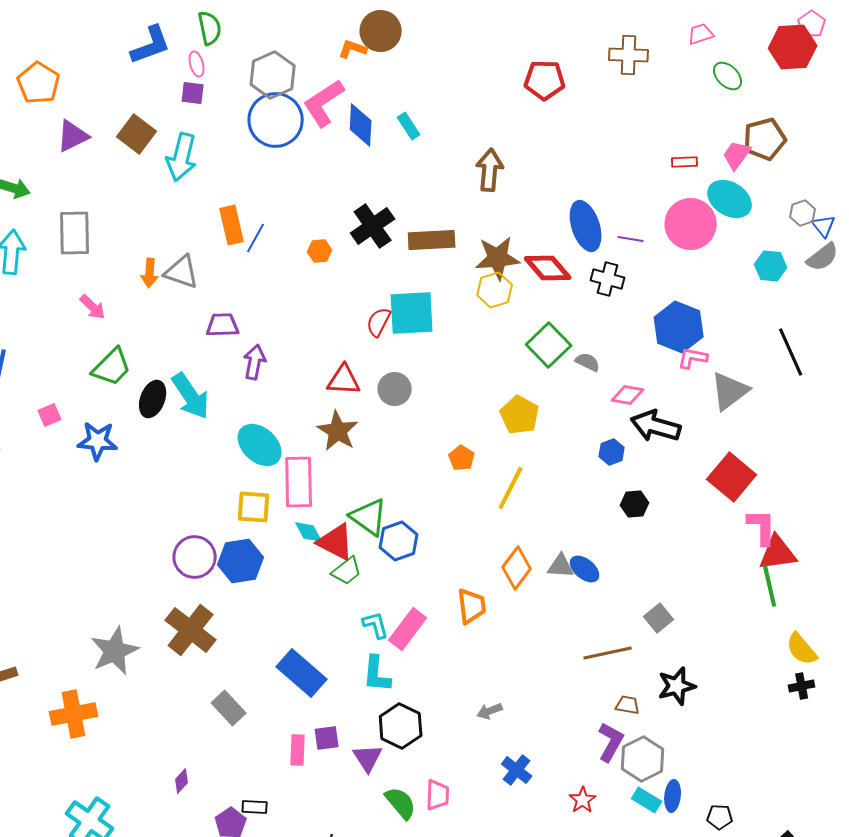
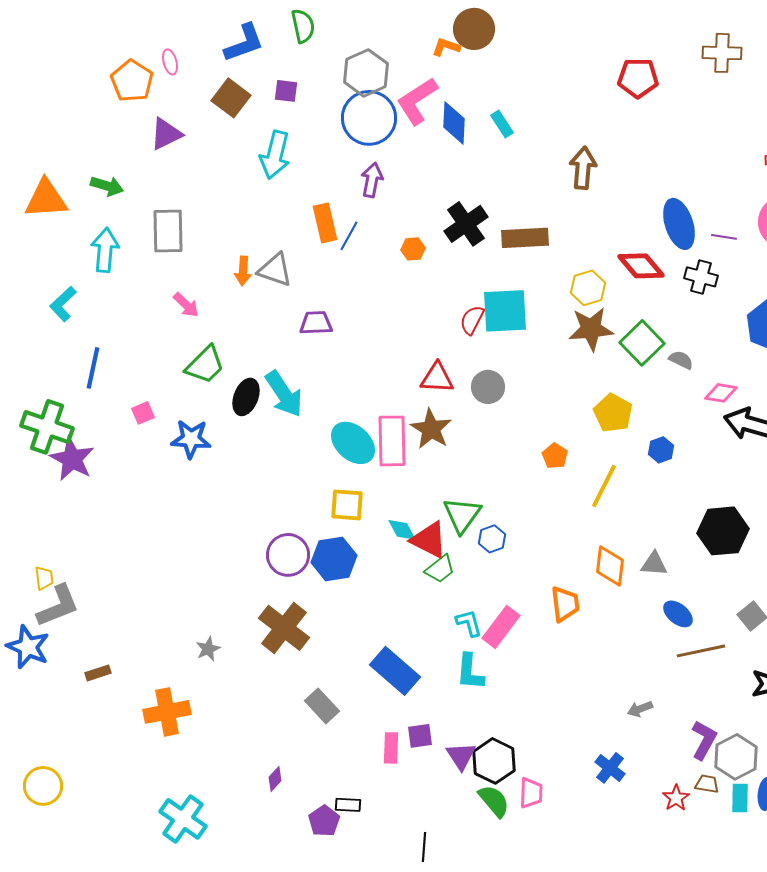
pink ellipse: (197, 64) -> (170, 62), moved
brown square: (137, 134) -> (231, 98), moved
brown star: (498, 258) -> (591, 329), moved
purple arrow: (255, 362) -> (372, 180), moved
blue hexagon: (612, 452) -> (661, 450), moved
pink rectangle: (299, 482) -> (392, 441), moved
black hexagon: (635, 504) -> (723, 531), moved, size x1.8
green triangle: (369, 517) -> (462, 515), turned 30
blue hexagon: (399, 541) -> (492, 539), size x0.7
orange diamond: (517, 568) -> (610, 566), turned -30
blue ellipse: (585, 569) -> (678, 614), moved
gray star: (115, 651) -> (208, 649), size x0.5
brown trapezoid: (628, 705) -> (707, 784), moved
gray arrow: (490, 711) -> (640, 709), moved
black hexagon: (401, 726) -> (494, 761), moved
cyan rectangle: (647, 800) -> (740, 798), turned 60

